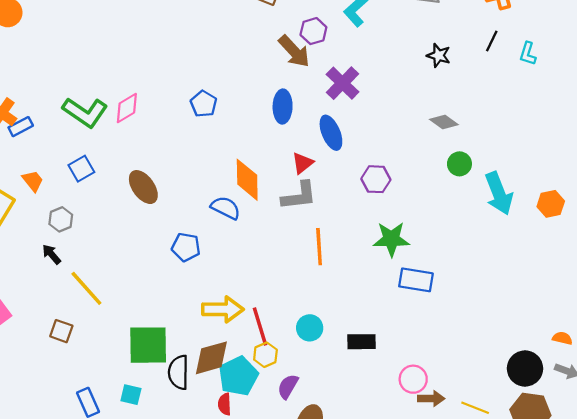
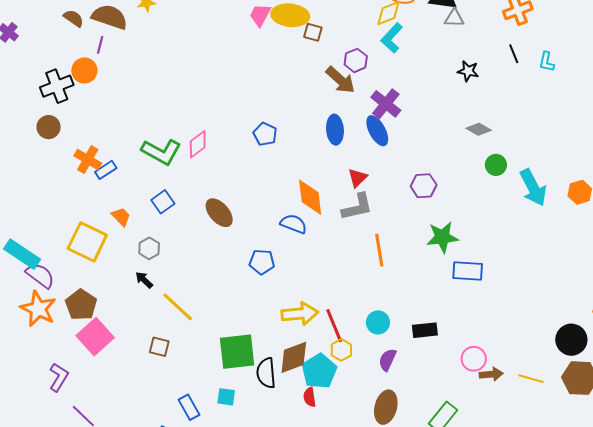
black line: (492, 41) -> (514, 54), turned -42
blue ellipse: (331, 133) -> (377, 131), moved
purple semicircle: (288, 386) -> (387, 360), moved

